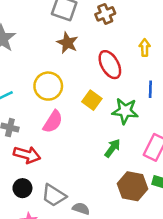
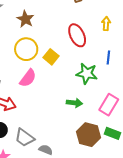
brown star: (67, 43) -> (25, 19), moved
yellow square: (92, 100) -> (51, 57), moved
green arrow: (112, 148) -> (74, 103), turned 56

